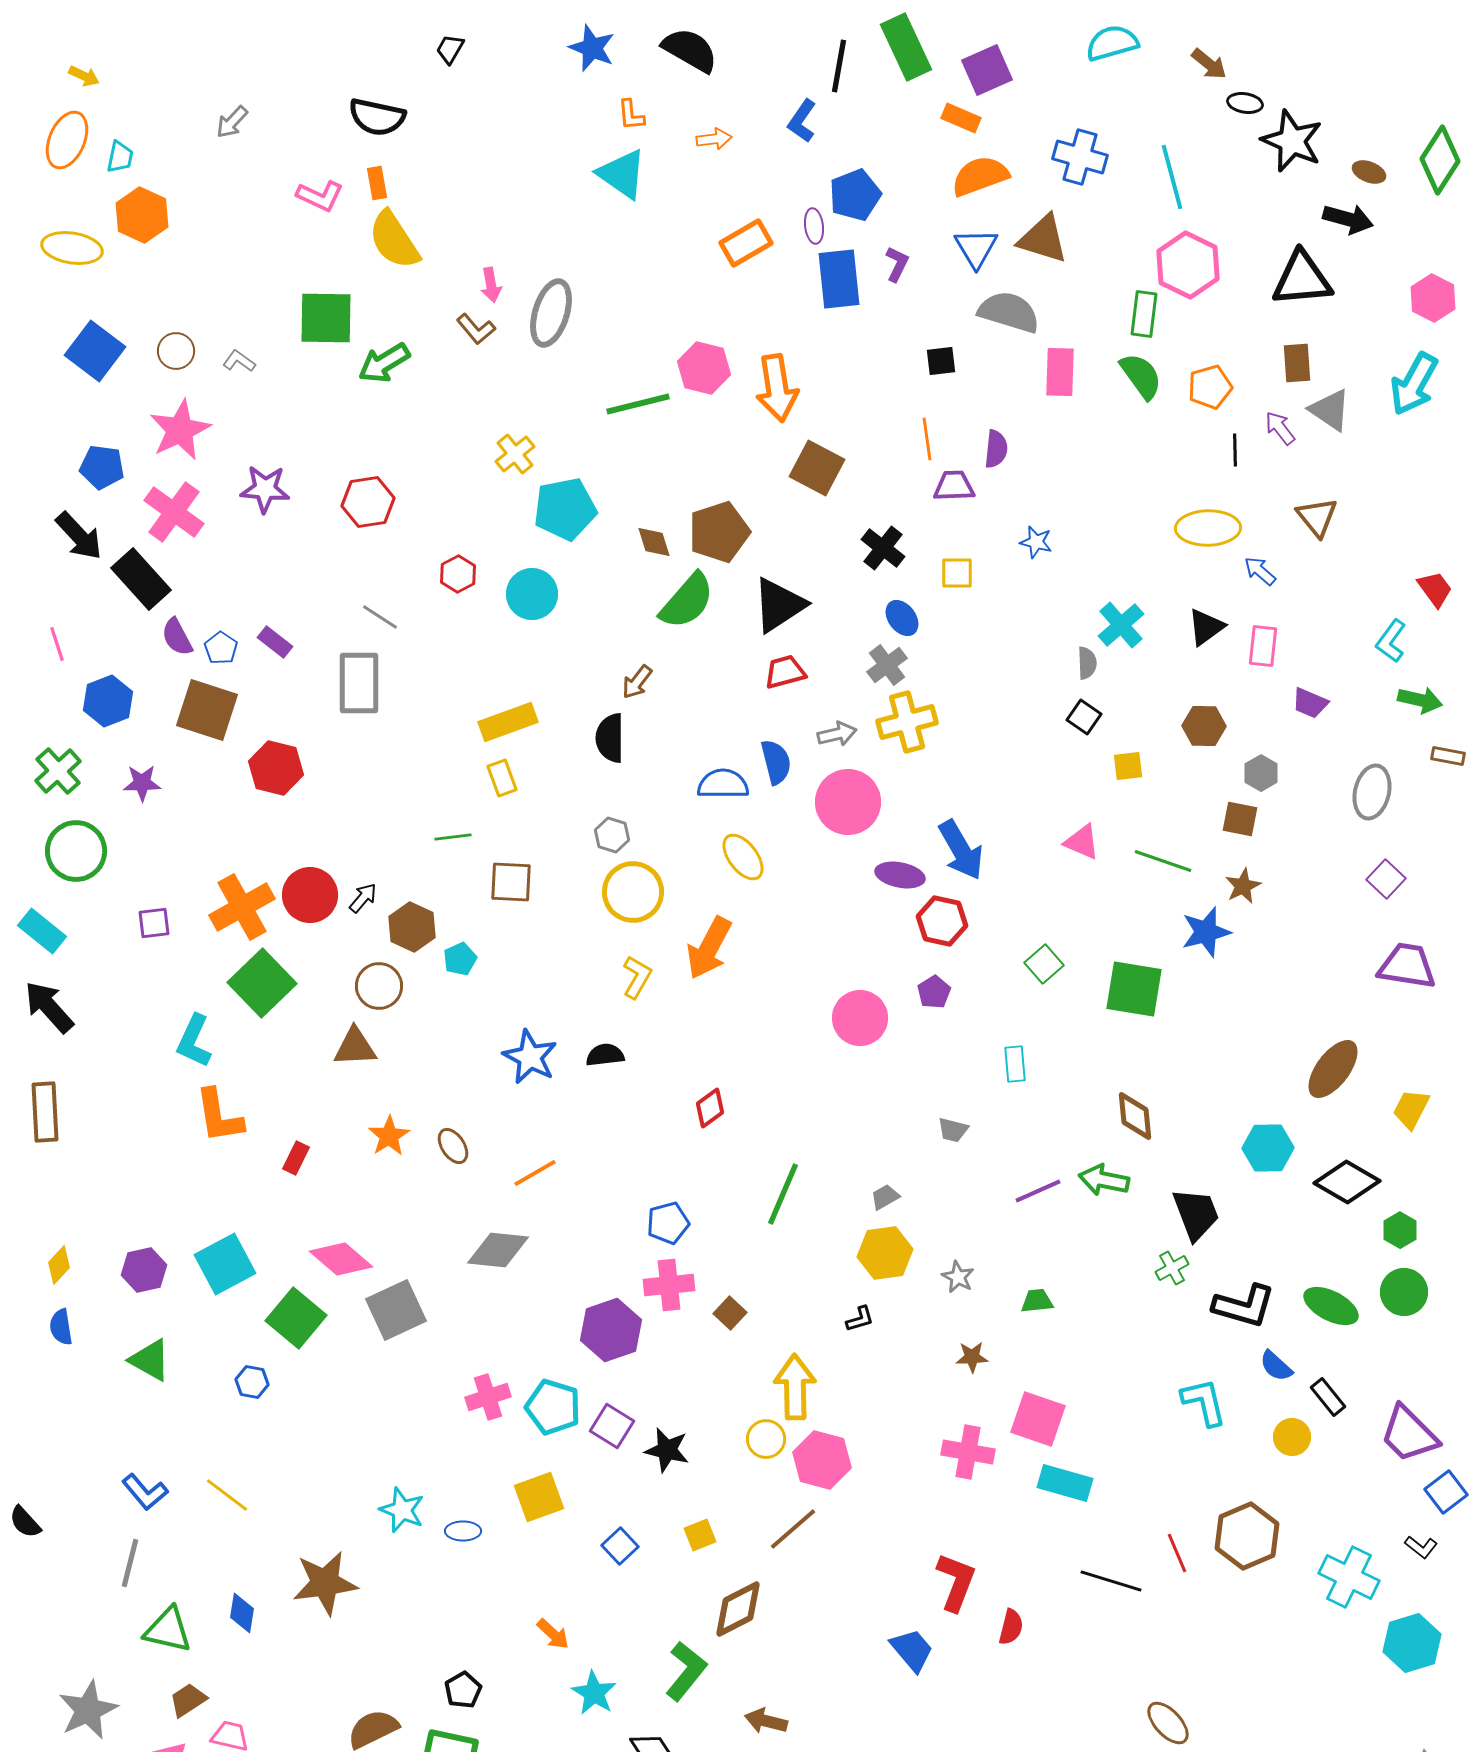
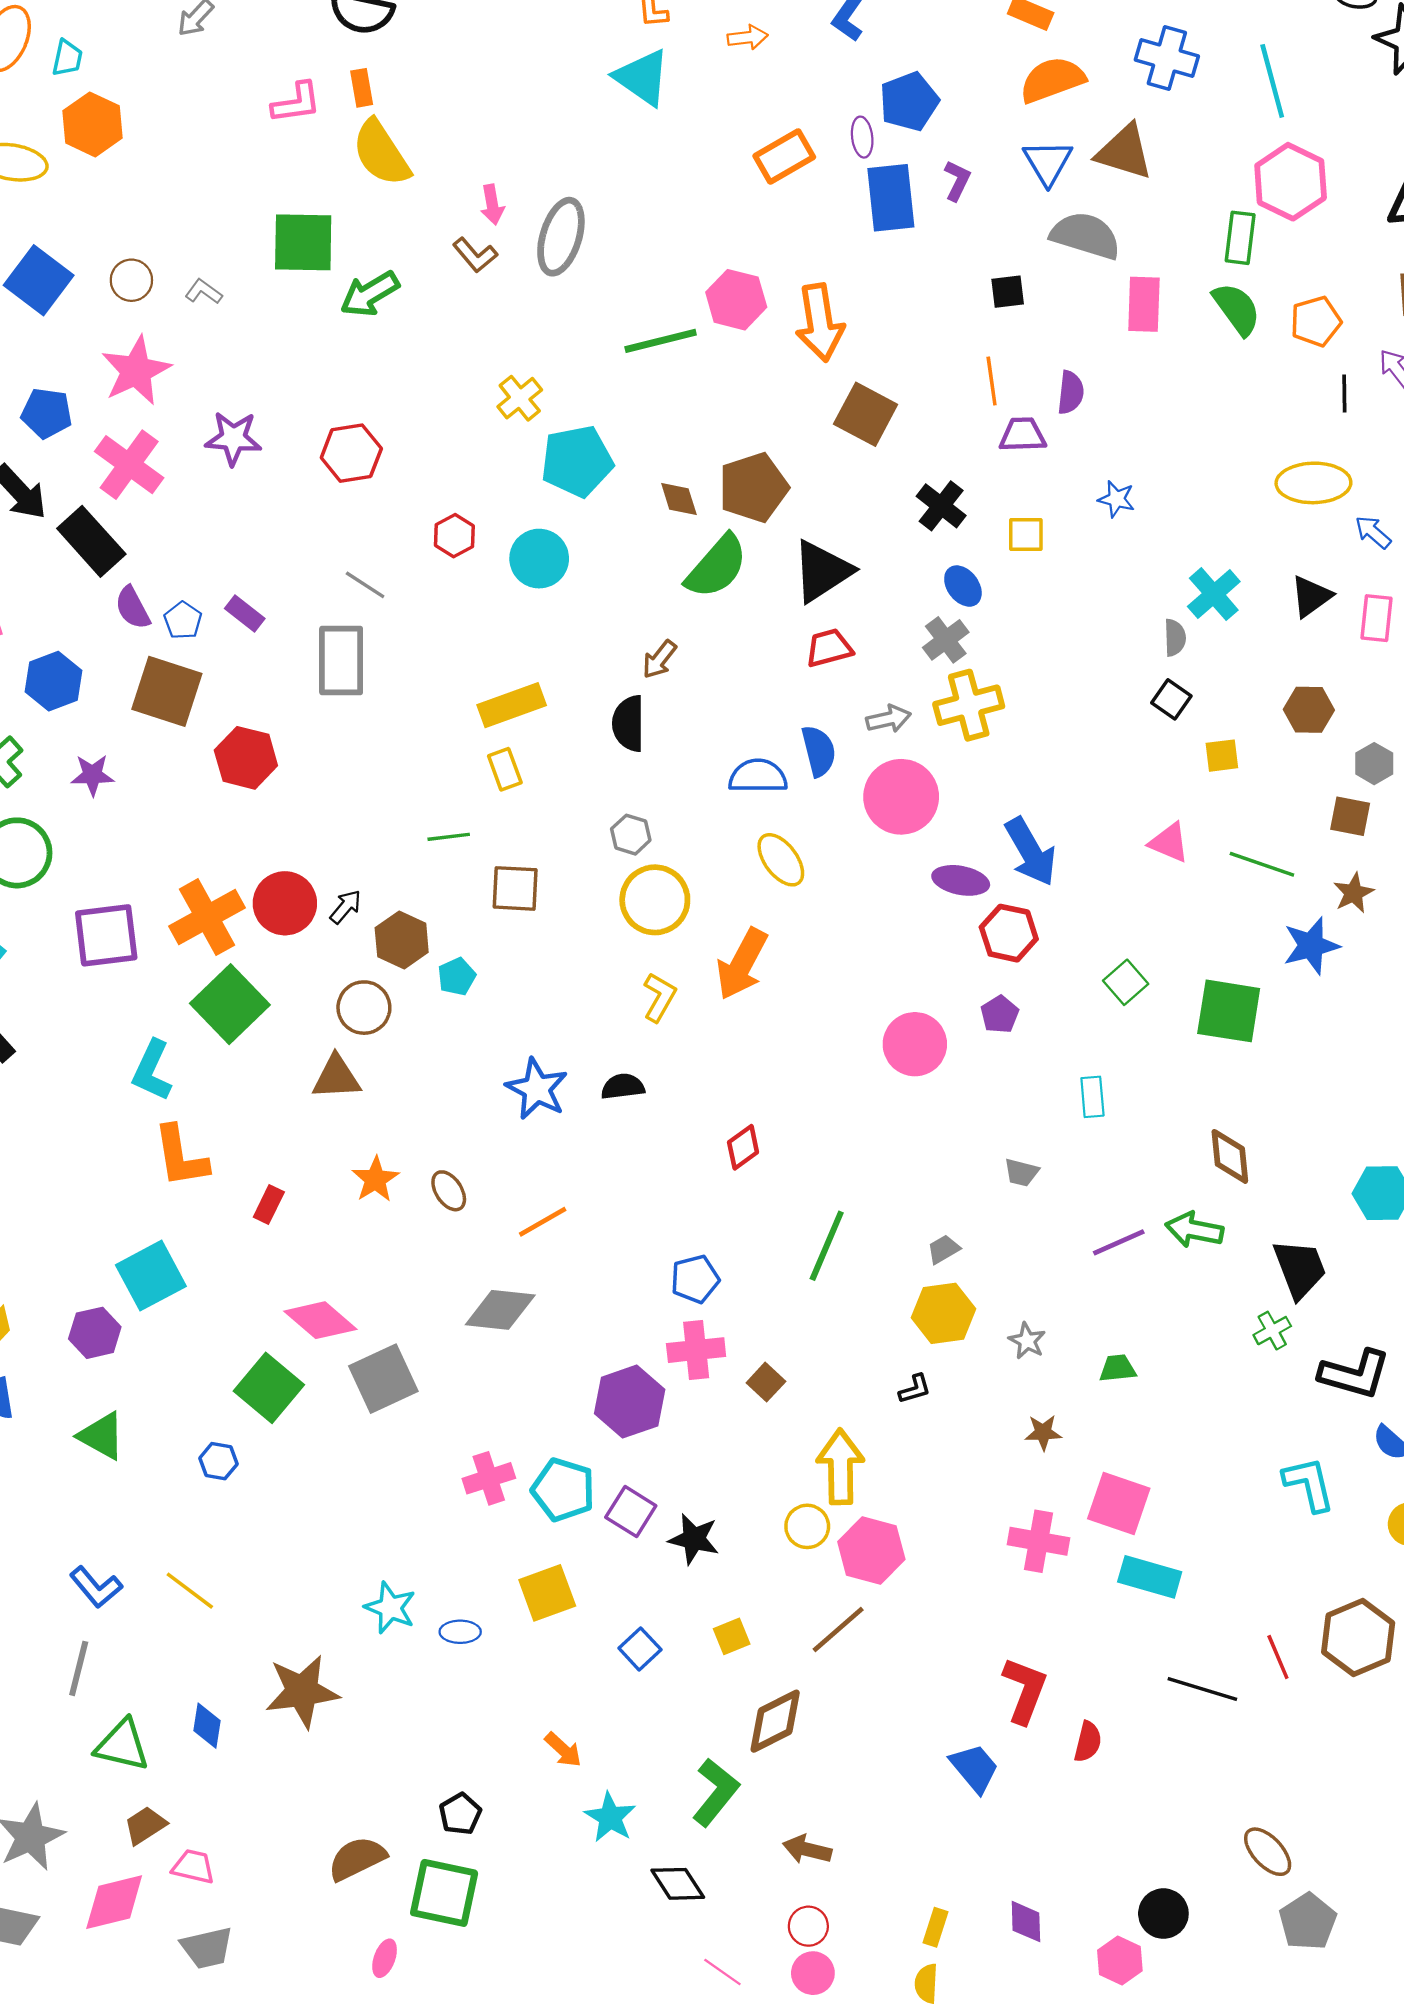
pink L-shape: (320, 196) -> (296, 103), turned -33
purple square: (154, 923) -> (106, 935), size x1.8
cyan square: (225, 1264) -> (151, 1276), moved

